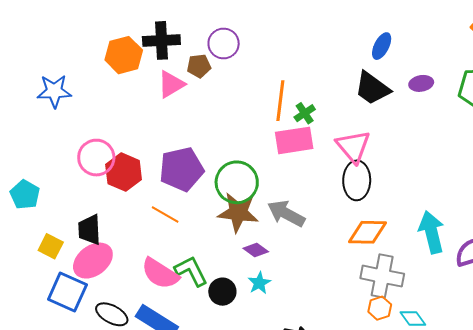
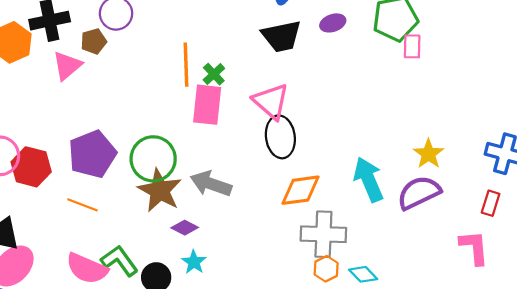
black trapezoid: (372, 88) -> (282, 36), turned -39
pink rectangle: (294, 140) -> (207, 105), turned -66
brown star: (238, 212) -> (160, 190), turned 30

